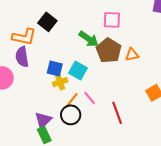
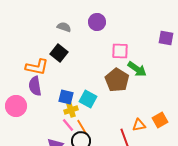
green arrow: (89, 39) -> (137, 69), moved
orange triangle: (132, 55) -> (139, 125), moved
pink line: (90, 98) -> (68, 125), moved
orange line: (72, 100) -> (82, 127), turned -70

